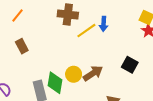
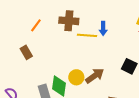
orange line: (18, 15) -> (36, 25), moved
yellow line: (86, 31) -> (87, 35), turned 42

